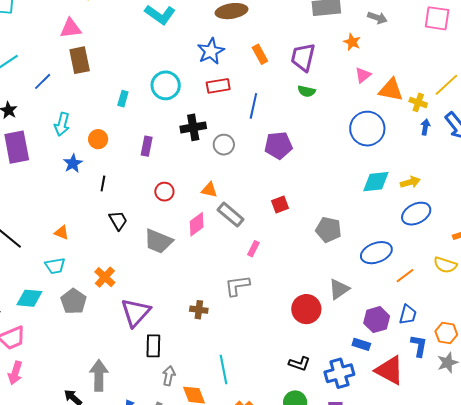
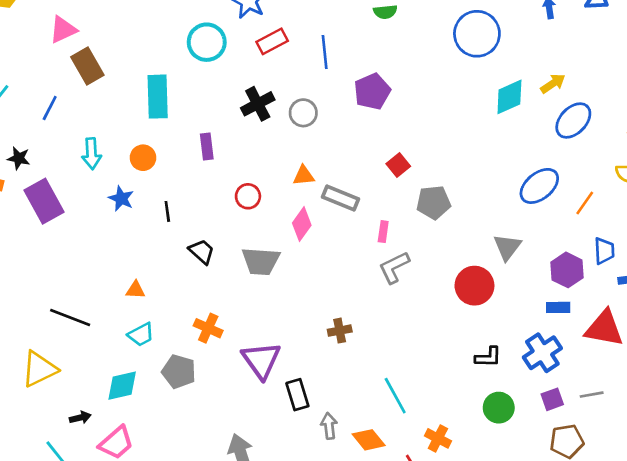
cyan circle: (166, 85) -> (207, 42), moved
cyan rectangle: (123, 99) -> (158, 97), size x2.0
gray pentagon: (328, 230) -> (433, 202), moved
gray L-shape: (237, 286) -> (394, 267), moved

